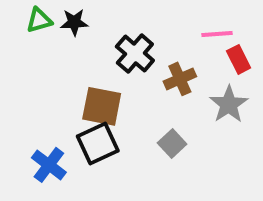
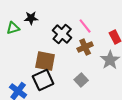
green triangle: (39, 20) -> (13, 28), moved
pink line: (217, 34) -> (85, 26), moved, turned 56

